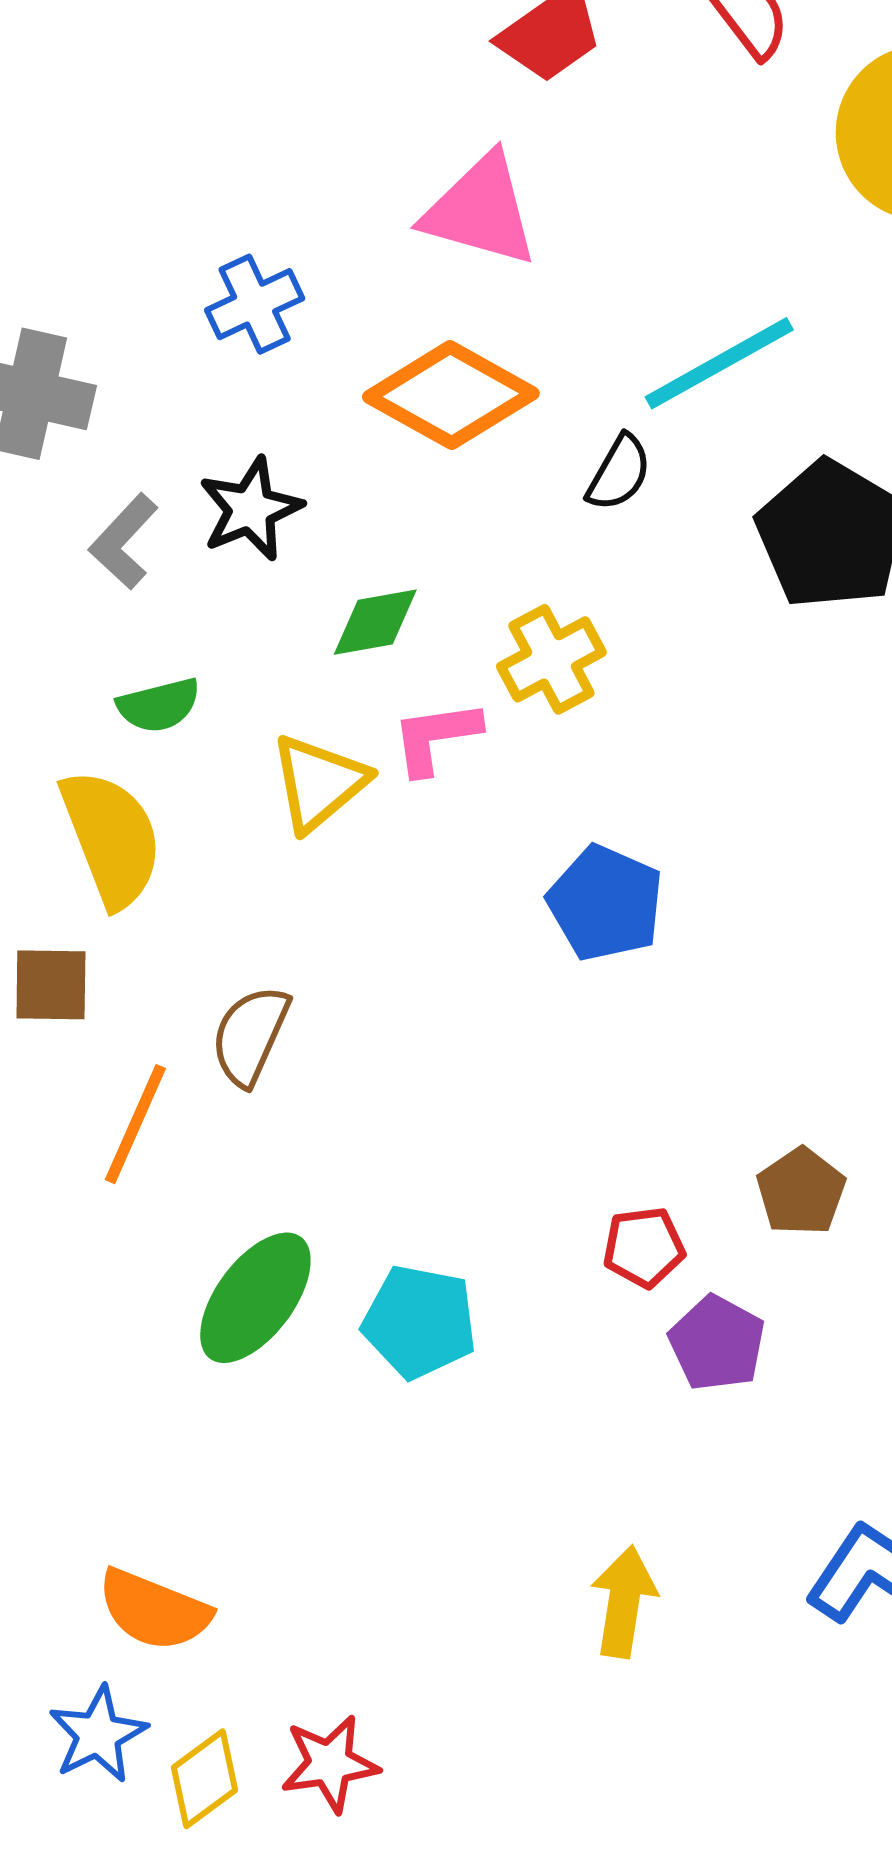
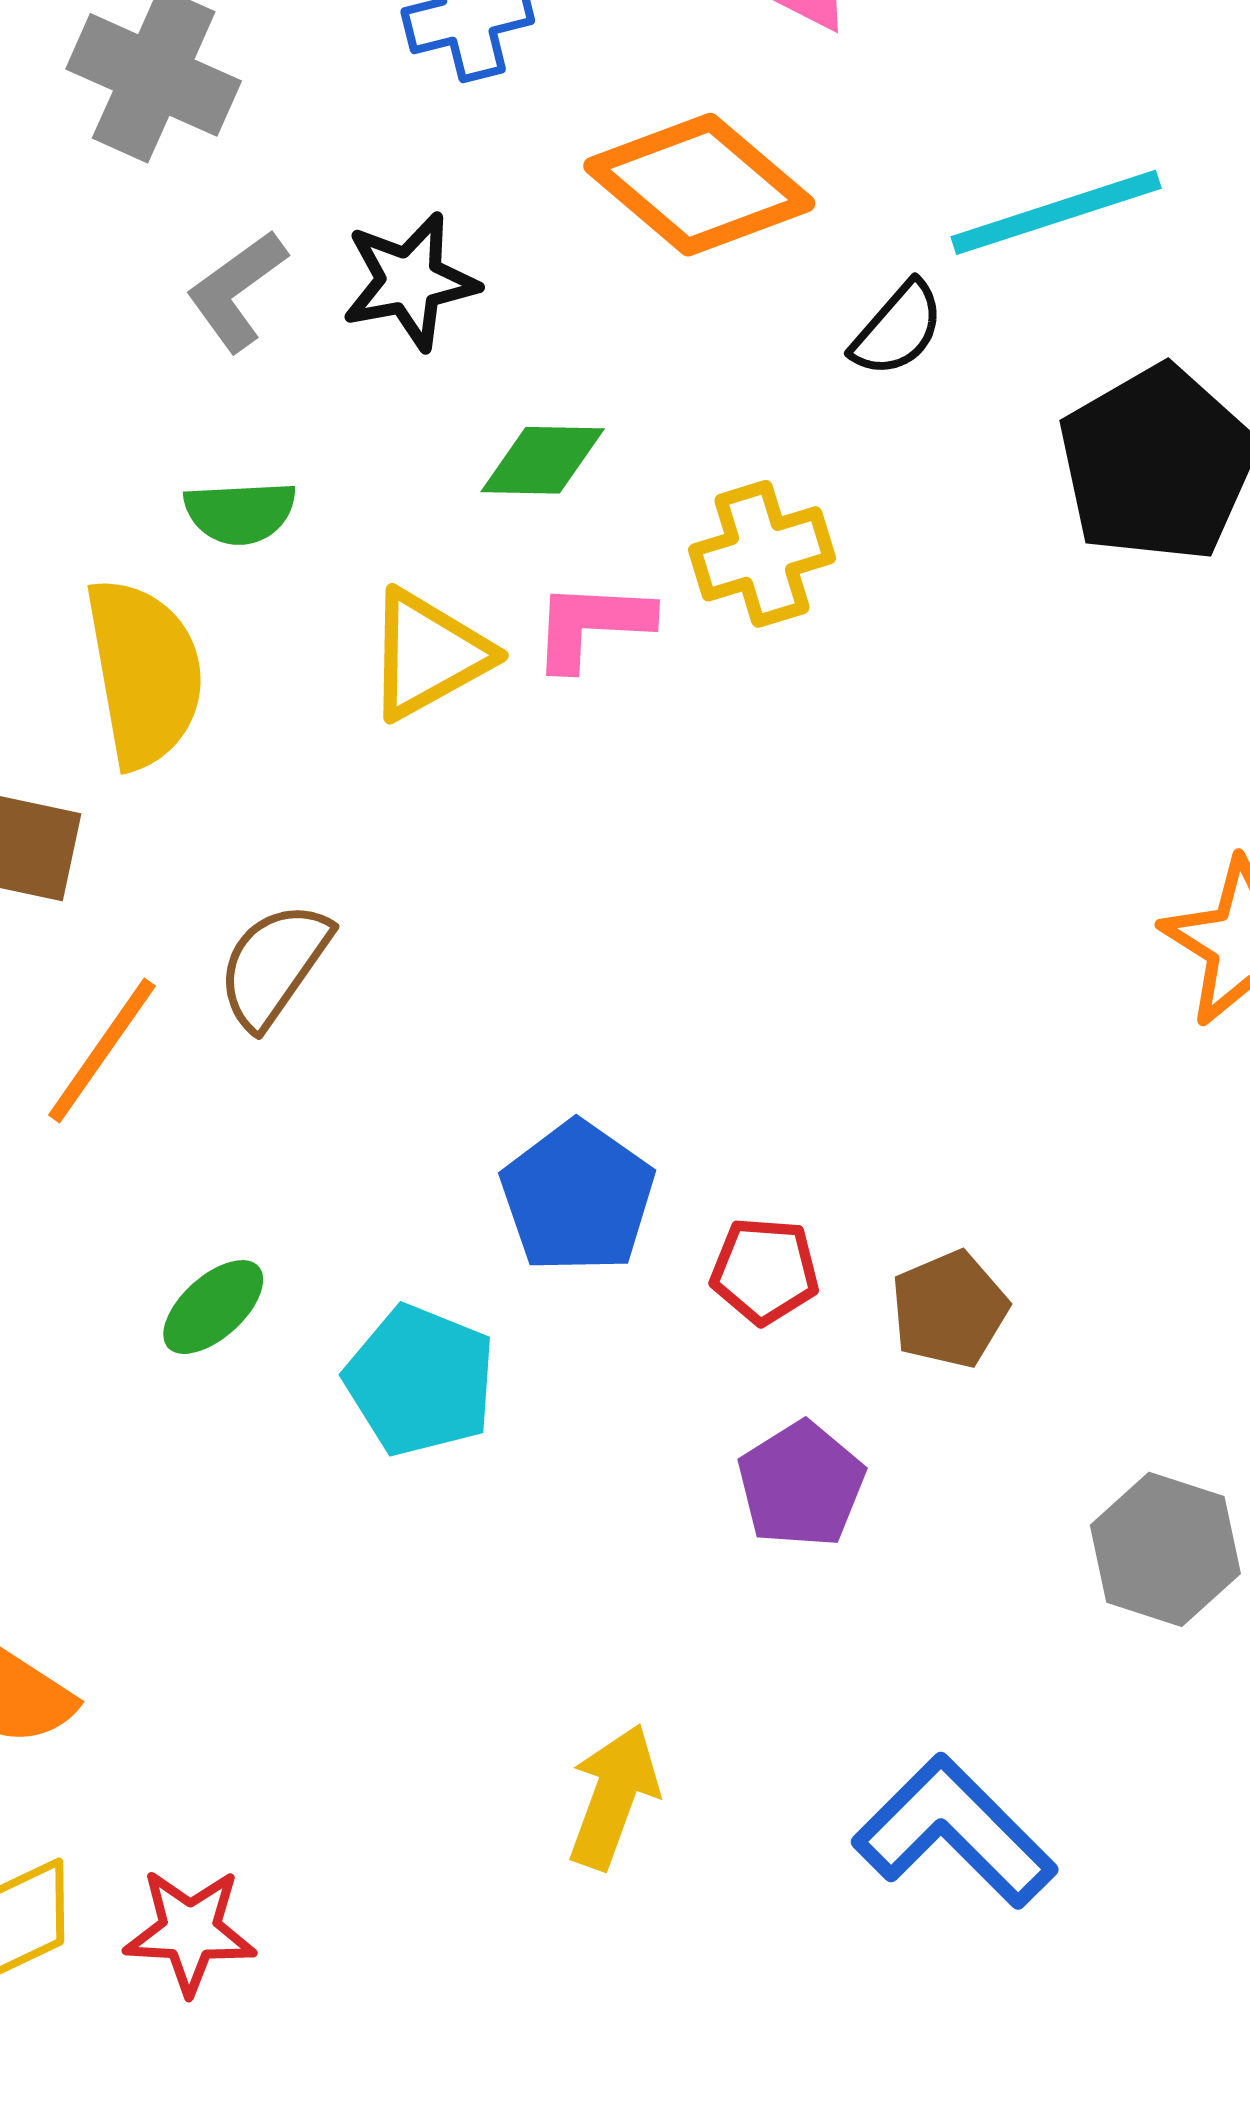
blue pentagon: (605, 903) -> (578, 1197), moved
red pentagon: (644, 1247) -> (765, 1271), moved
green ellipse: (255, 1298) -> (213, 1307), size x0.6

